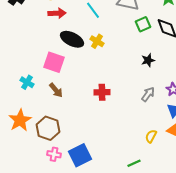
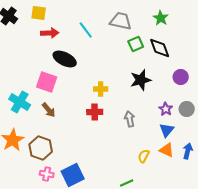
yellow cross: (97, 41) -> (101, 89), moved, turned -32
black star: (148, 60) -> (141, 80), size x1.5
cyan cross: (27, 82) -> (20, 102), size x1.5
gray arrow: (148, 94) -> (130, 119), moved, turned -49

